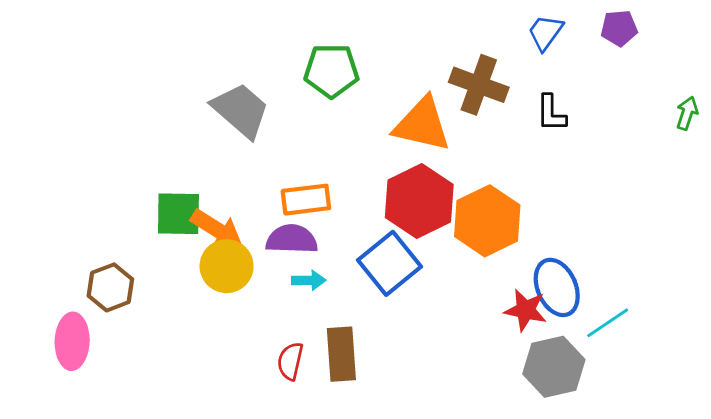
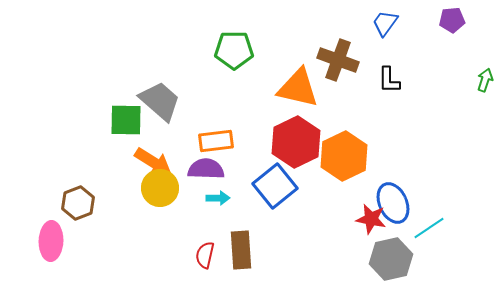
purple pentagon: (619, 28) -> (452, 20), moved
gray trapezoid: (241, 110) -> (160, 101), moved
green square: (178, 214) -> (126, 120), moved

